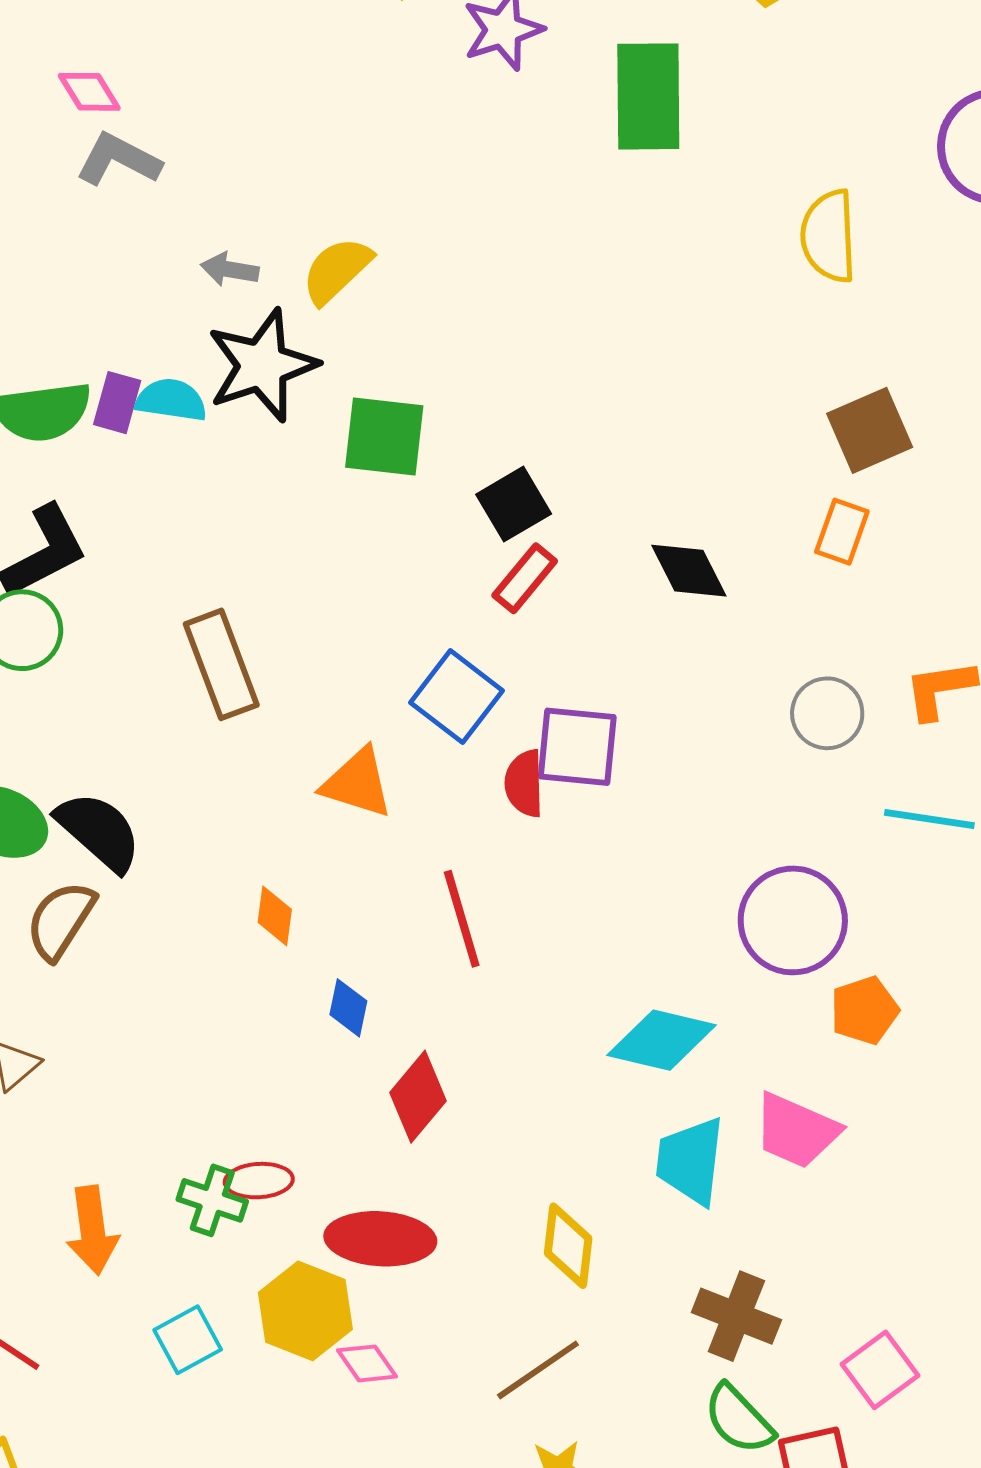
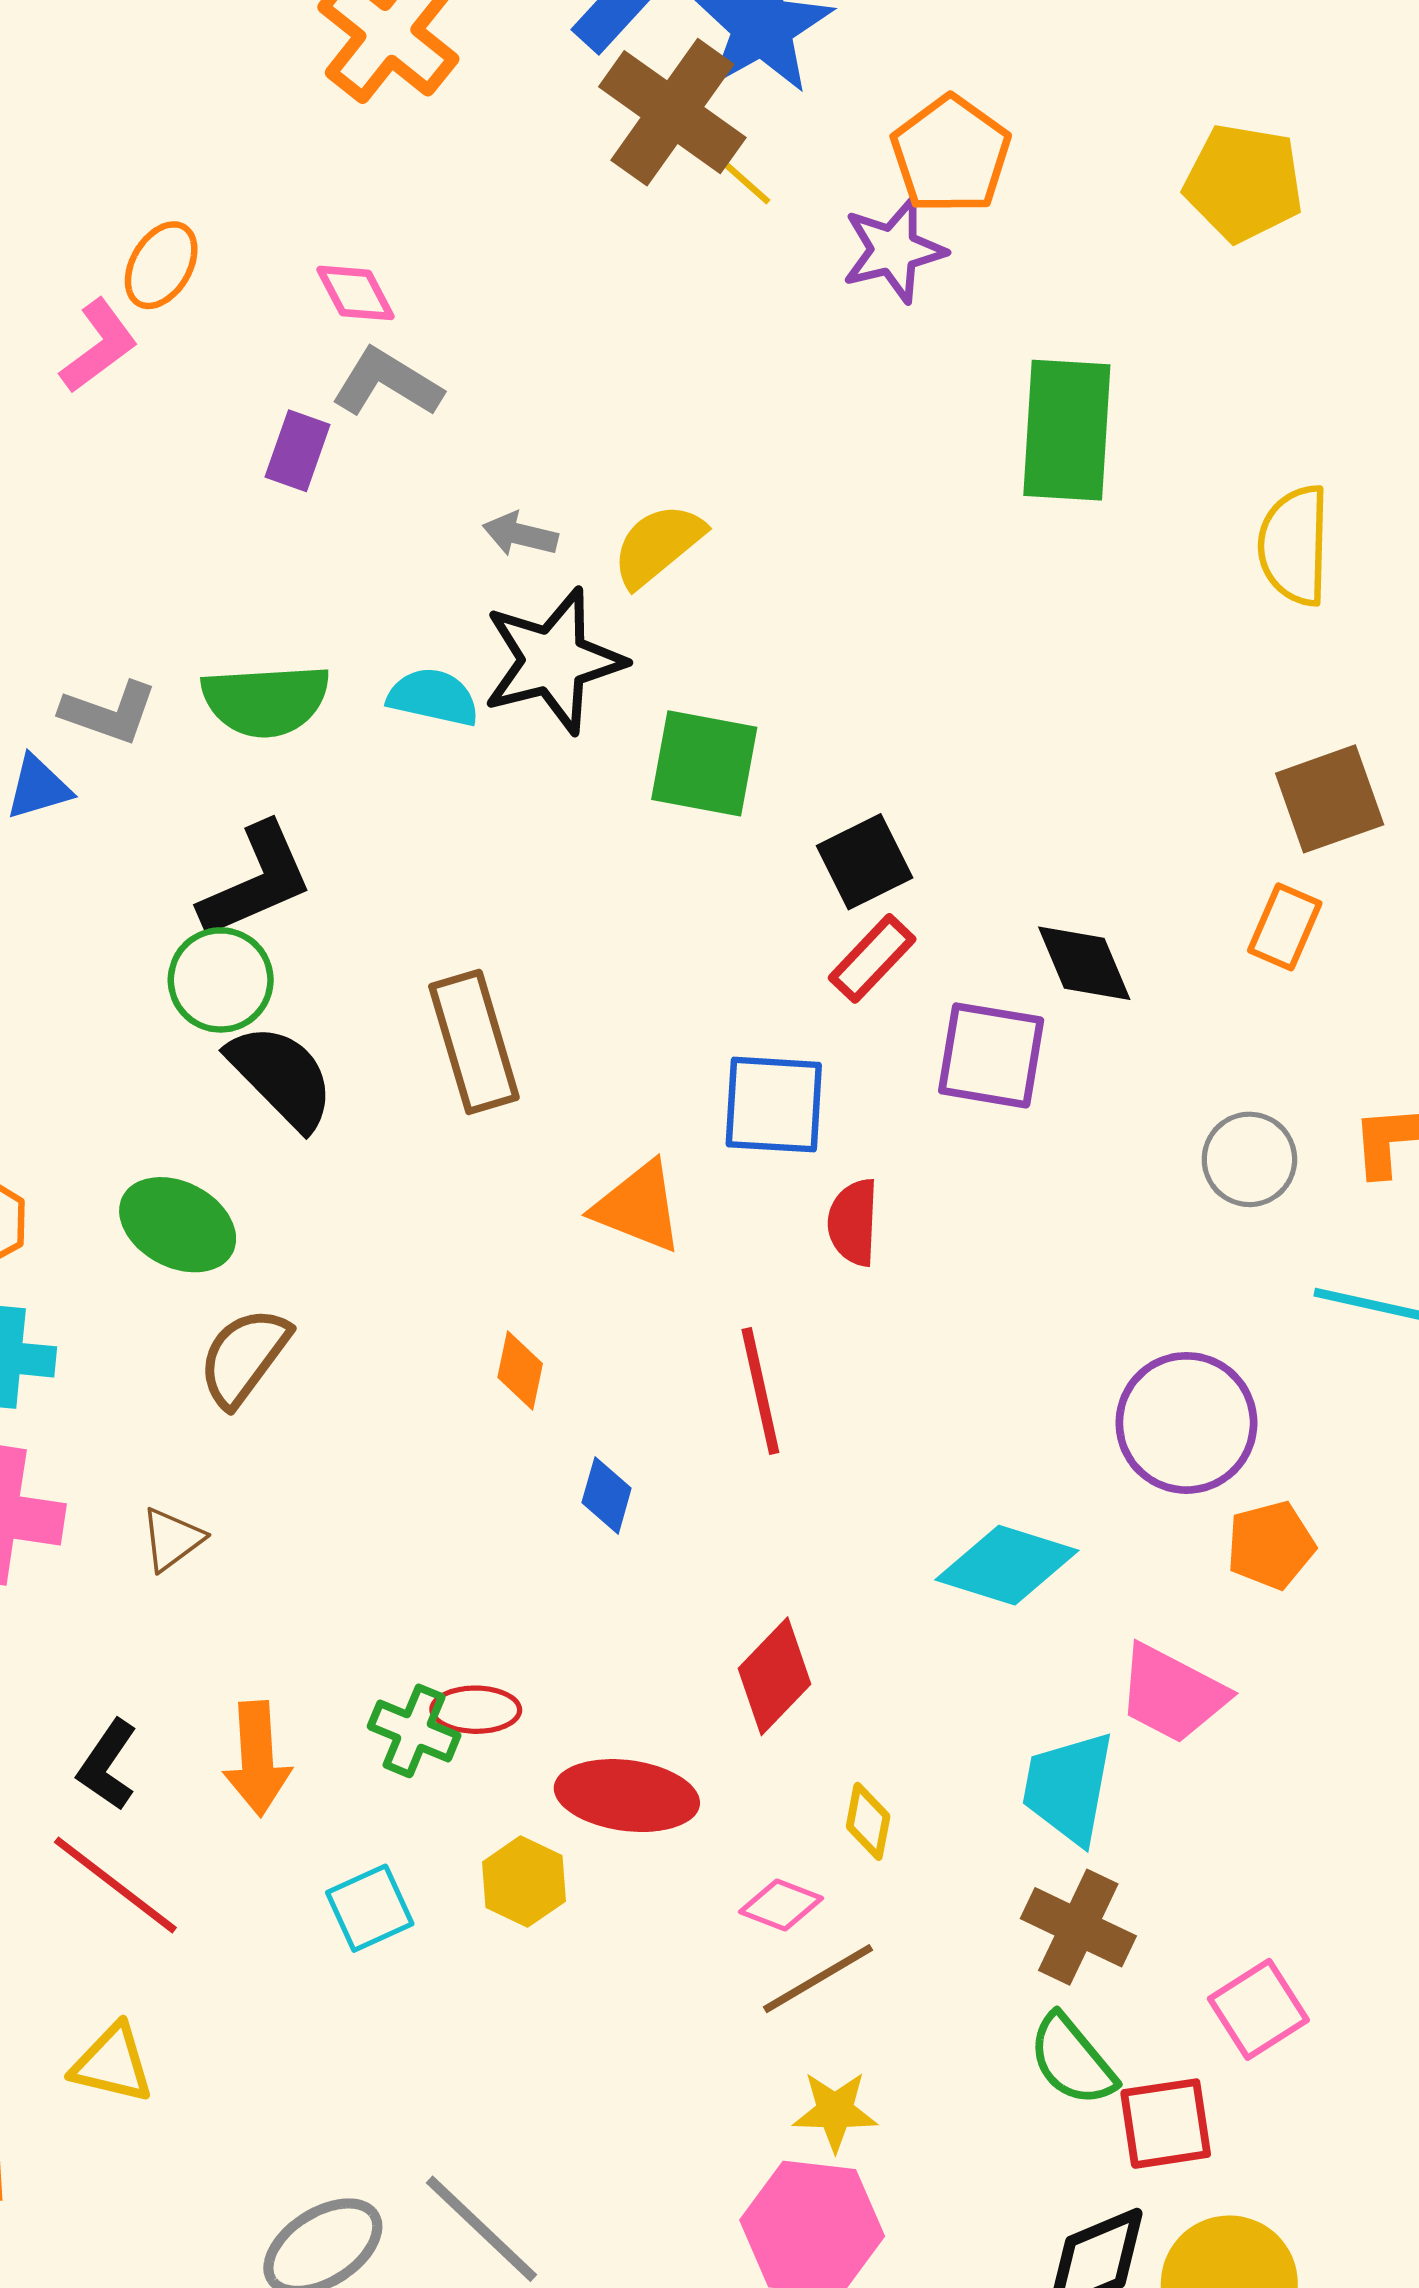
green rectangle: (648, 96) -> (1067, 430), moved
purple rectangle: (117, 403) -> (298, 451), moved
blue square: (457, 697) -> (774, 1105), turned -38
purple square: (577, 747) -> (991, 1055), moved
black semicircle: (99, 831) -> (281, 1077), moved
red diamond: (418, 1097) -> (775, 1676), moved
cyan trapezoid: (690, 1161) -> (1068, 1787), moved
yellow diamond: (568, 1246) -> (868, 1821), size x0.7
yellow hexagon: (305, 1311) -> (524, 1882), size x0.7
pink diamond: (367, 1363) -> (781, 1905), moved, turned -38

